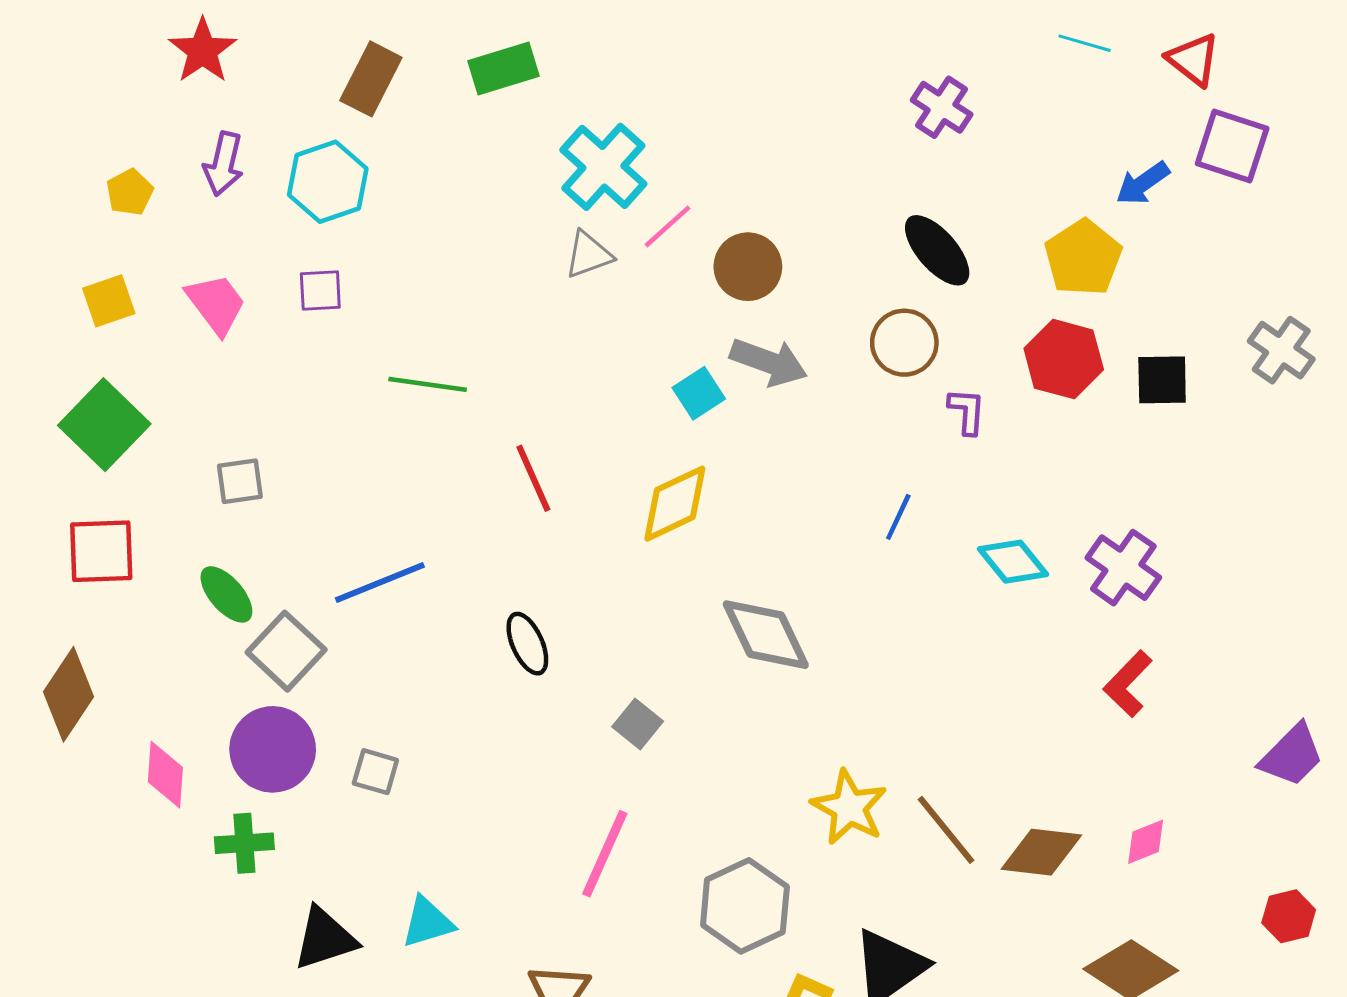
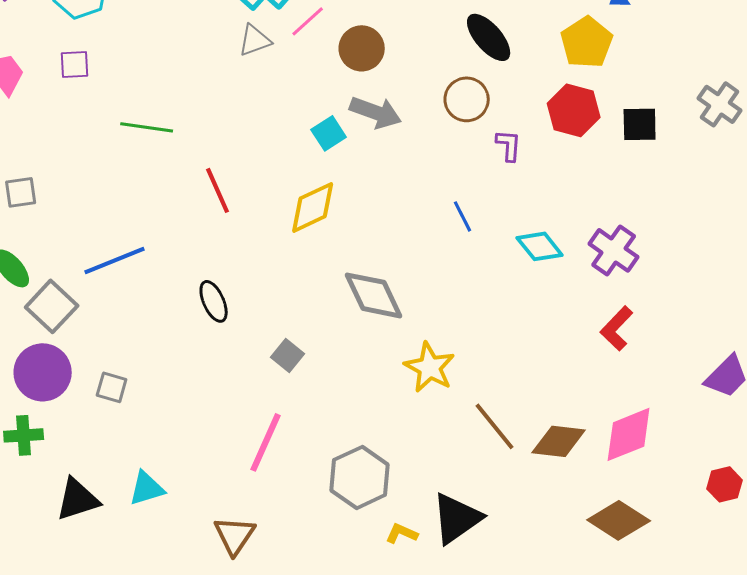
blue line: (898, 517) -> (463, 216), turned -52
yellow star: (849, 807) -> (430, 367), moved
pink diamond: (1146, 842) -> (629, 434), size x1.8

